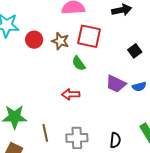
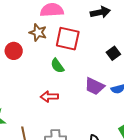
red circle: (34, 40) -> (14, 51), moved
brown star: (60, 41) -> (38, 32), moved

